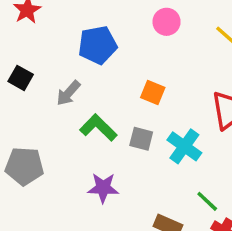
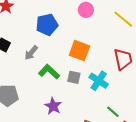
orange square: (153, 92) -> (79, 51), size x1.5
purple star: (103, 188) -> (53, 106), turned 30

